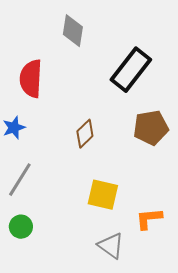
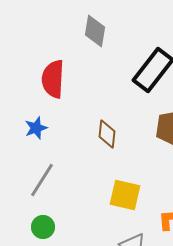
brown diamond: (85, 134) -> (107, 134), turned -40

